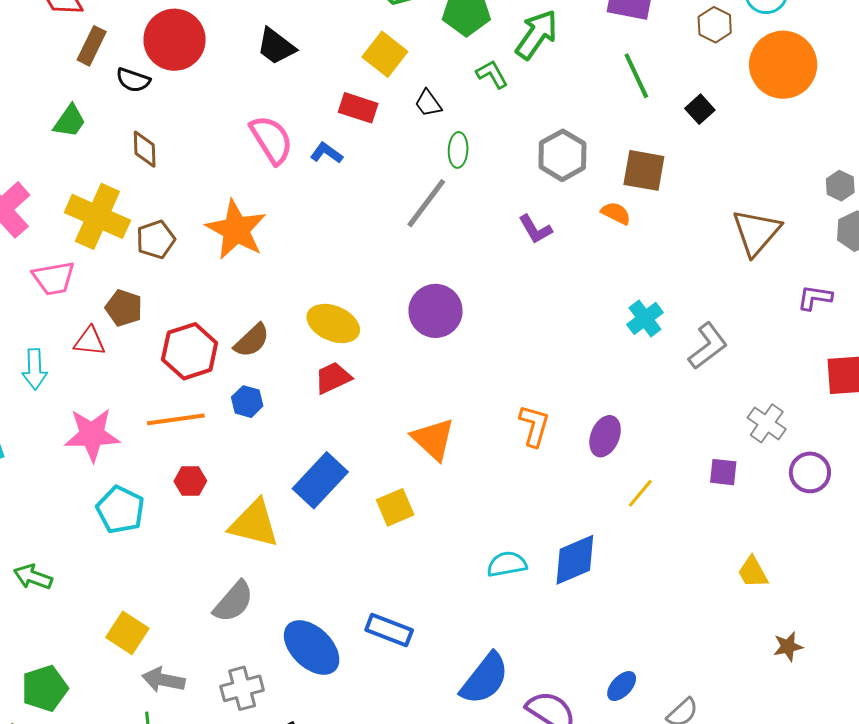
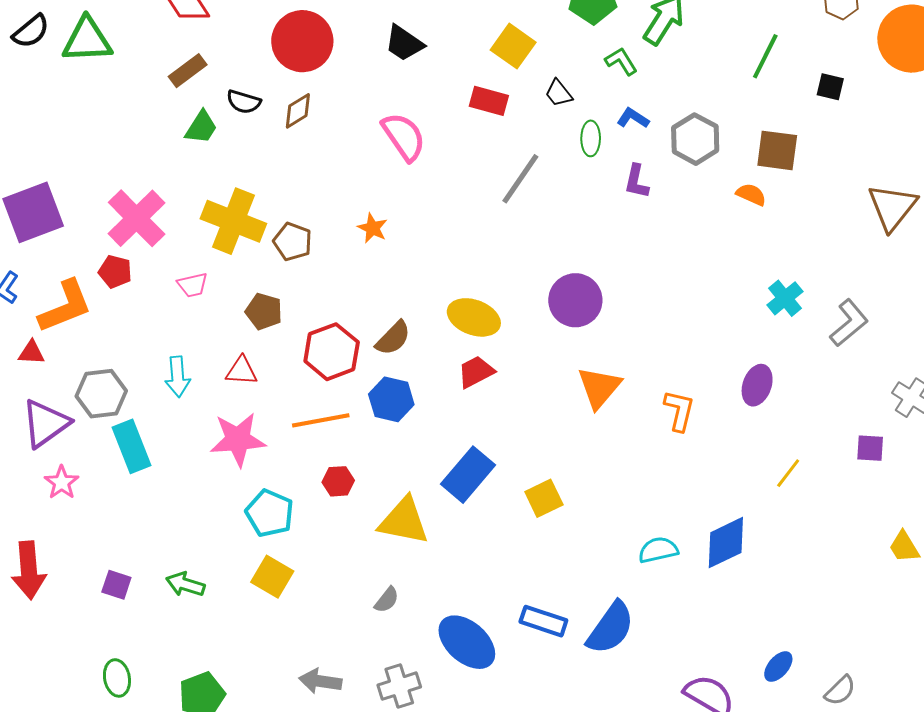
brown rectangle: (92, 46) -> (188, 71), moved, turned 30
green line: (636, 76) -> (765, 56), turned 54
black semicircle: (133, 80) -> (244, 102), moved
black square: (700, 109) -> (830, 87), turned -32
brown diamond: (145, 149) -> (298, 111), moved, turned 63
blue L-shape: (326, 153) -> (633, 118), moved
gray line: (426, 203) -> (520, 179), moved
purple L-shape: (535, 229) -> (636, 181), moved, turned 45
orange star: (236, 230) -> (373, 228), size x0.5
brown pentagon: (156, 239) -> (293, 242), turned -30
pink trapezoid: (54, 278) -> (192, 285), size x0.7
red triangle: (90, 341) -> (242, 371), moved
blue hexagon: (247, 402) -> (391, 399), size x1.4
purple ellipse: (605, 436) -> (757, 385), moved
orange triangle: (433, 439) -> (599, 387), moved, turned 30
gray semicircle: (233, 602) -> (387, 600), size x0.6
yellow square: (127, 633) -> (272, 577), moved
blue semicircle: (485, 679) -> (611, 628), moved

